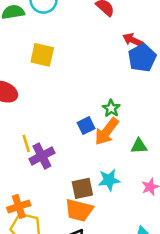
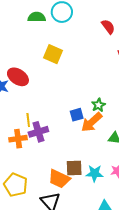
cyan star: (109, 180) -> (95, 173), moved
brown square: (82, 188) -> (74, 168), moved
orange cross: (19, 206) -> (18, 139), moved

